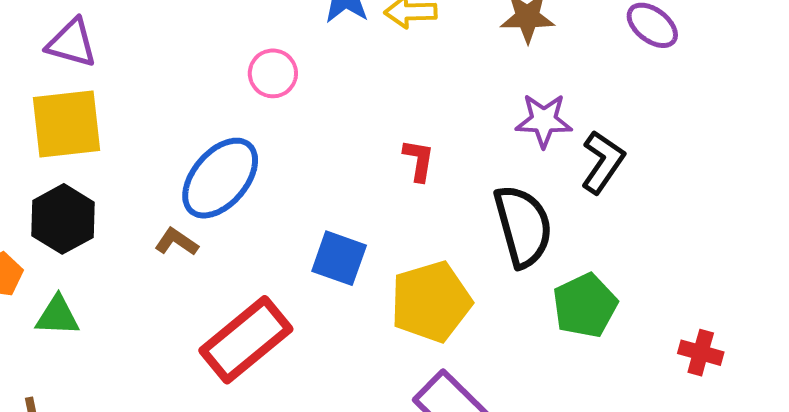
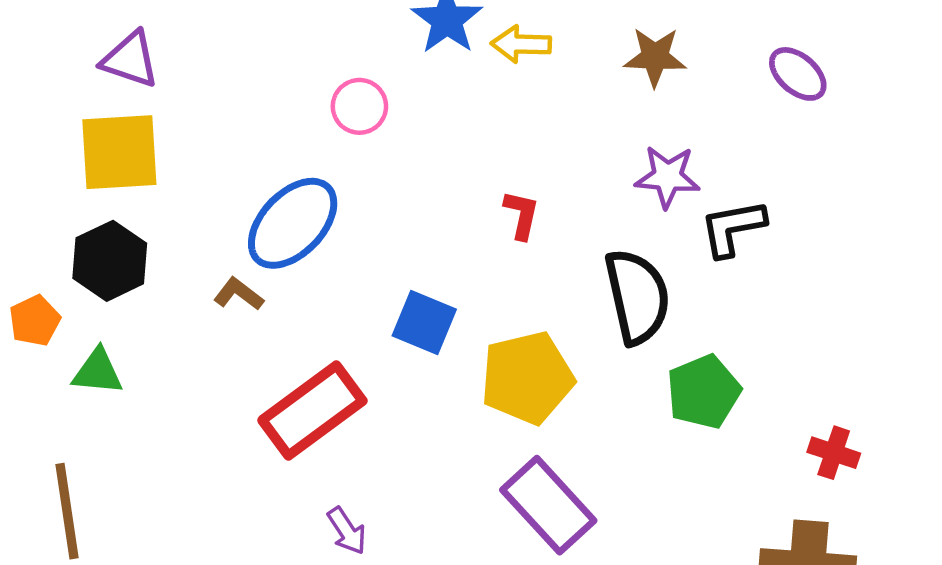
black L-shape: (603, 162) -> (733, 228), turned -138

